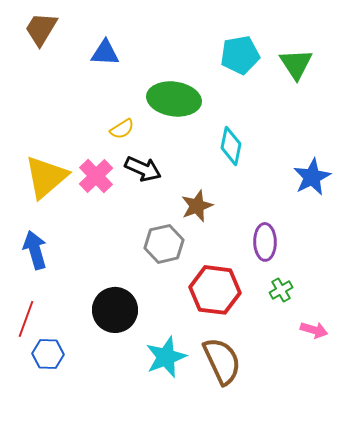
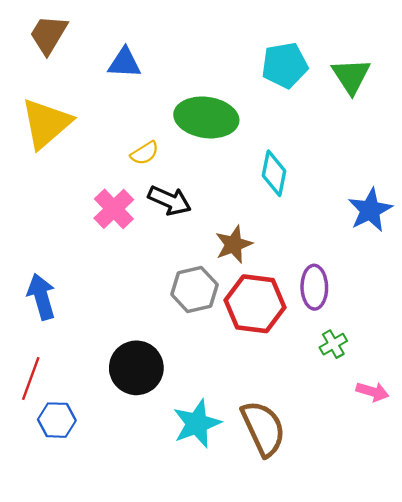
yellow triangle: (46, 177) -> (46, 123), moved
red hexagon: (215, 290) -> (255, 304), moved

